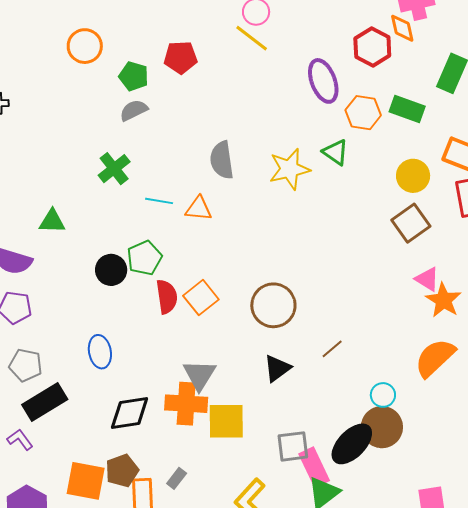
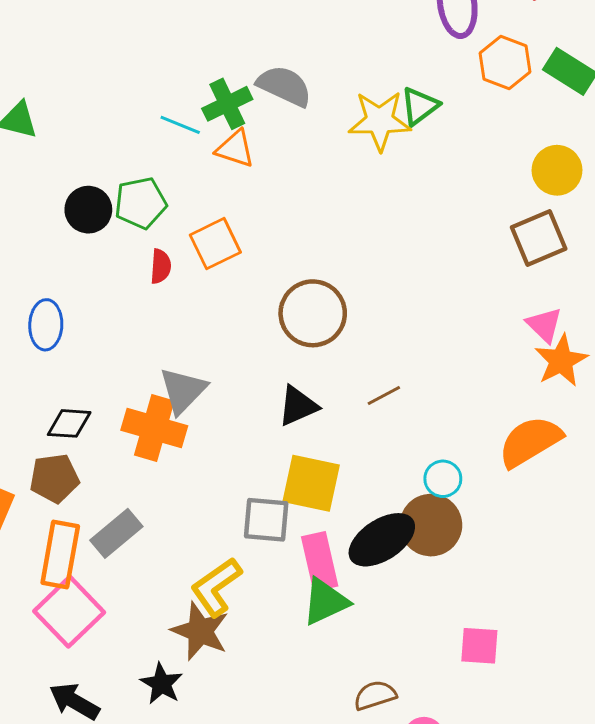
green triangle: (336, 152) -> (420, 106), moved, turned 36
gray semicircle: (222, 160) -> (284, 86), turned 111
green cross: (114, 169) -> (227, 104), moved
red semicircle: (167, 297) -> (161, 266), size x0.7
orange square: (201, 298) -> (215, 244), moved
black diamond: (130, 413) -> (69, 423), size x0.7
yellow square: (226, 421) -> (311, 483), moved
gray square: (293, 446) -> (266, 520), moved
brown pentagon: (122, 471) -> (54, 478), moved
gray rectangle: (177, 478) -> (116, 533), size x1.6

